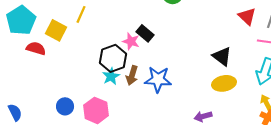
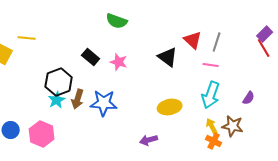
yellow line: (81, 14) -> (27, 38), turned 72
pink star: (131, 41) -> (119, 62), moved
black triangle: (222, 56) -> (168, 57), moved

